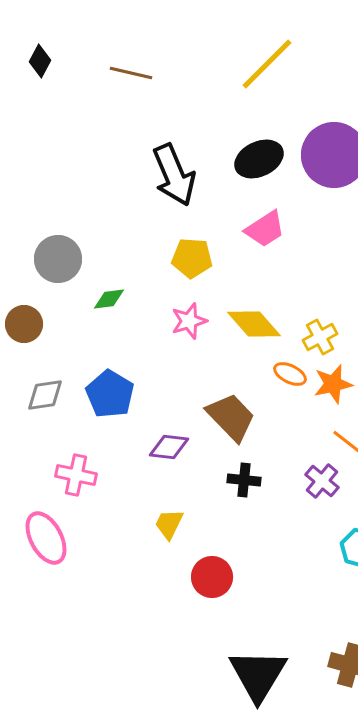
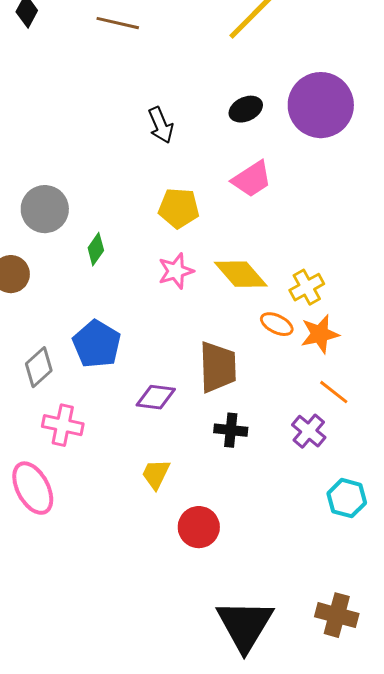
black ellipse: (259, 159) -> (246, 109), size x0.7
black arrow: (174, 175) -> (161, 125), size x0.6
green diamond: (109, 299) -> (96, 249), turned -48
gray diamond: (45, 395) -> (39, 367), moved, turned -33
brown trapezoid: (231, 417) -> (218, 367), turned 42

